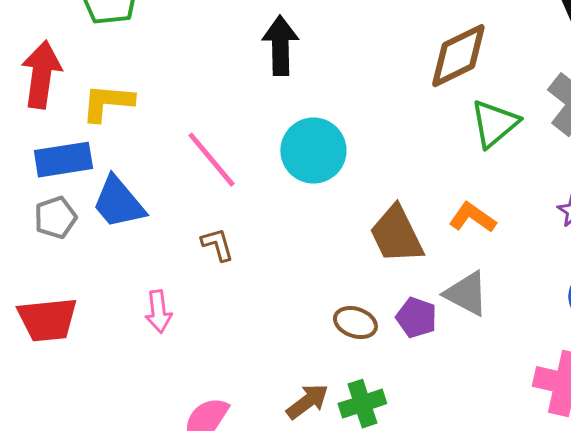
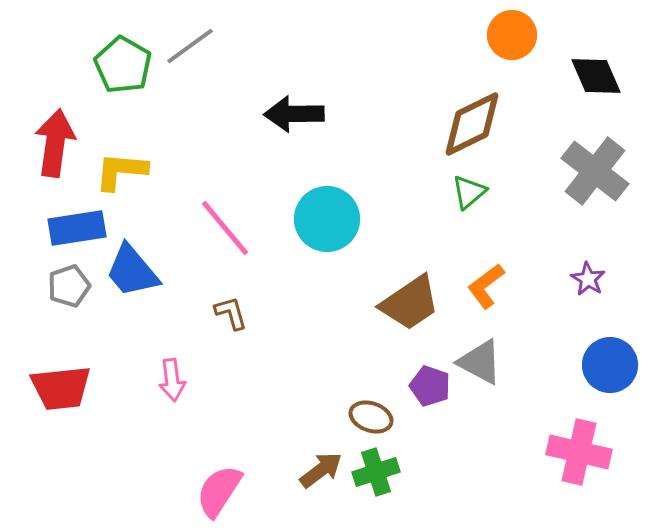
black arrow: (280, 46) -> (294, 114), turned -90
green triangle: (494, 124) -> (469, 192), moved, size x0.7
orange L-shape: (472, 218) -> (486, 286), turned -72
brown trapezoid: (396, 235) -> (410, 303), turned -98
brown ellipse: (355, 323) -> (371, 417), moved

